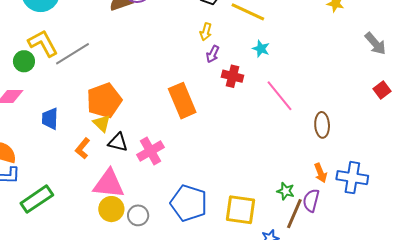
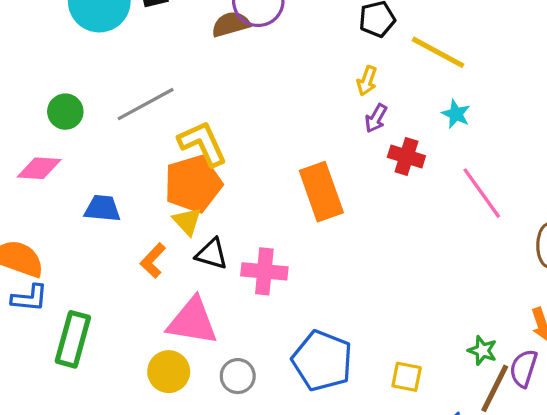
yellow L-shape: (43, 43) -> (203, 144), moved
blue trapezoid: (50, 119) -> (102, 209), turned 90
pink cross: (150, 151) -> (264, 271), turned 32
green rectangle: (37, 199) -> (73, 339), turned -44
yellow circle: (111, 209) -> (169, 372), moved
yellow square: (241, 210) -> (407, 377), size x0.6

